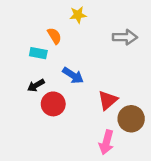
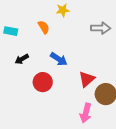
cyan rectangle: (38, 53) -> (11, 31), moved
black arrow: (36, 85) -> (22, 59), moved

